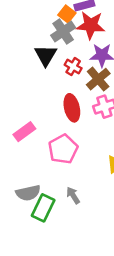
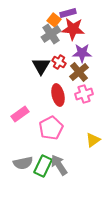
black triangle: (46, 55) -> (41, 66), moved
gray arrow: (73, 195) -> (59, 165), size x1.5
green rectangle: (43, 208) -> (43, 166), moved

